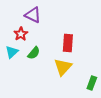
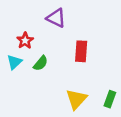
purple triangle: (33, 15) -> (56, 18), moved
yellow triangle: (63, 67) -> (76, 99), moved

